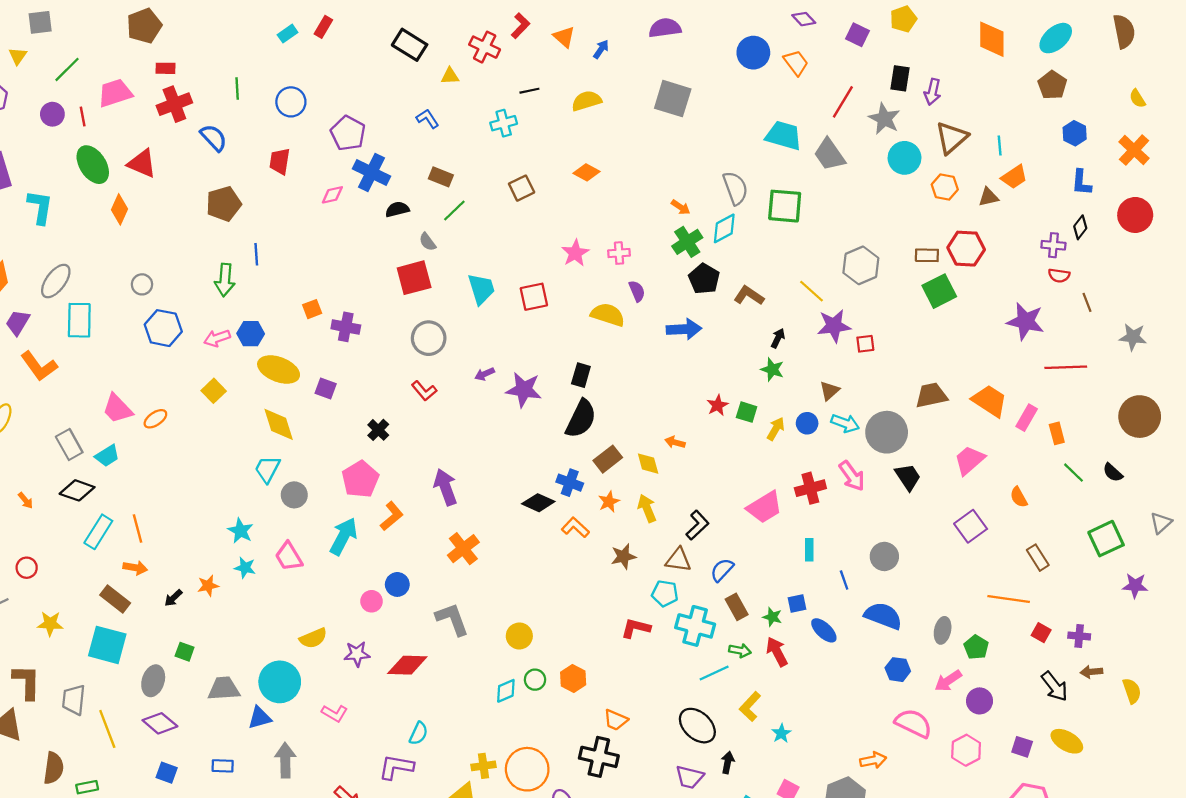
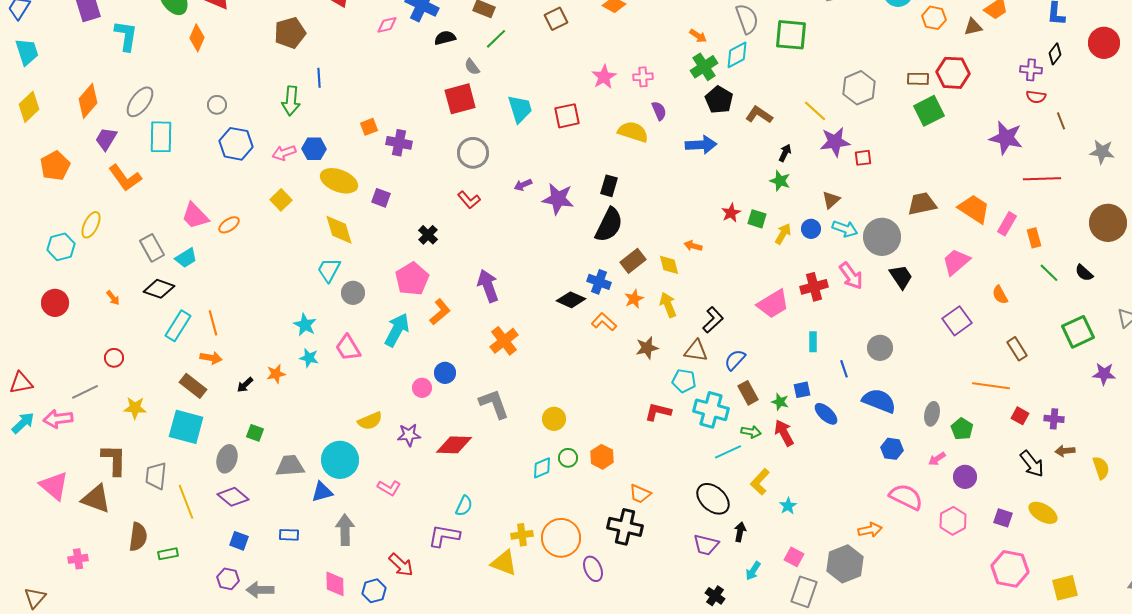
pink arrow: (948, 681) -> (937, 459), size x0.7

